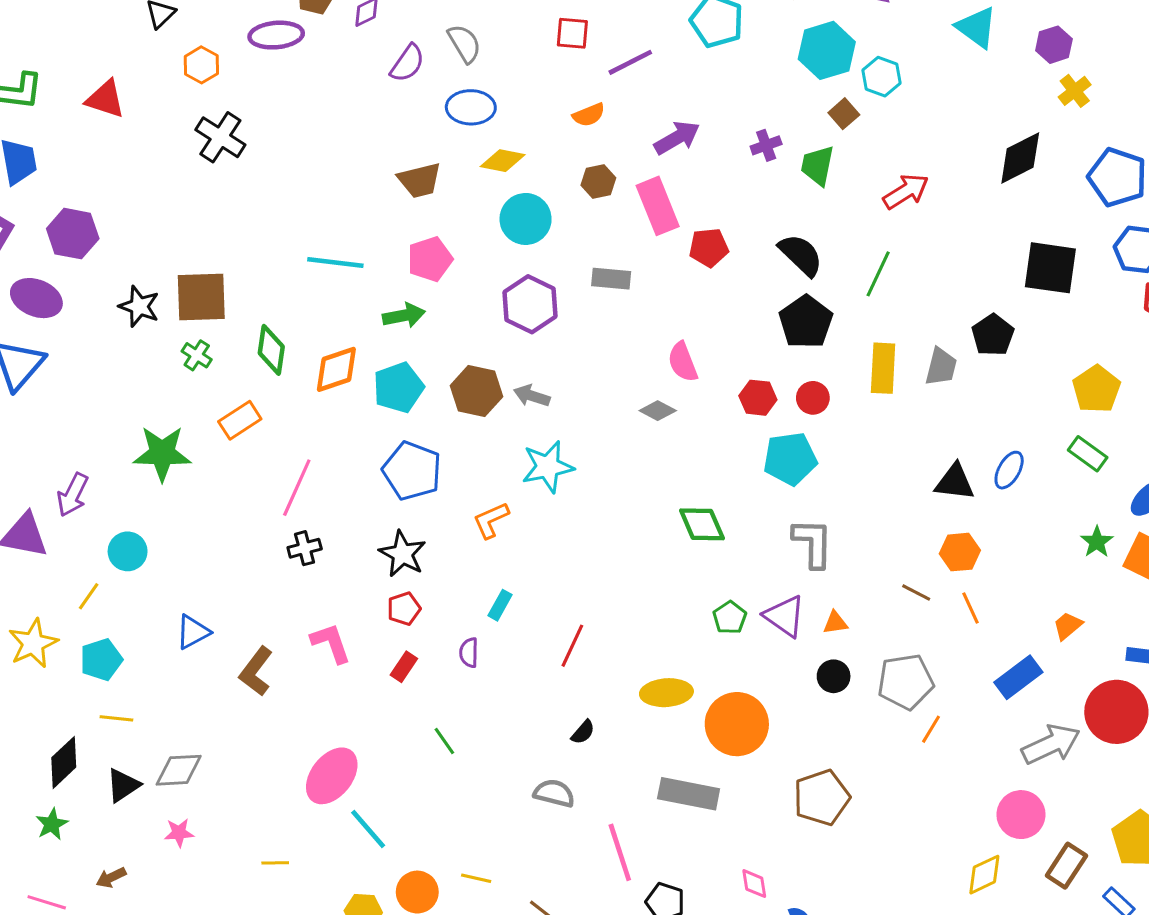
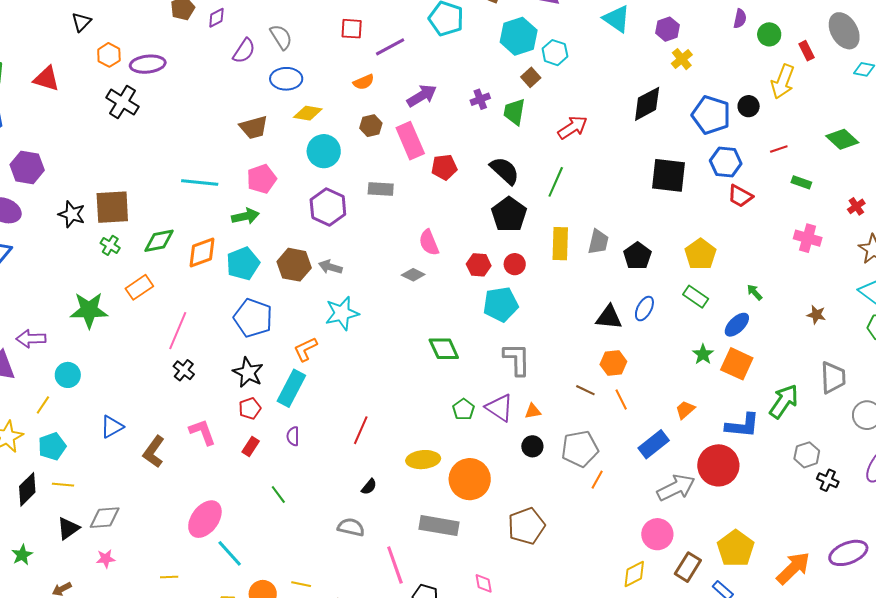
purple ellipse: (276, 35) -> (148, 64), moved
black pentagon: (993, 335) -> (637, 256), moved
green diamond: (271, 350) -> (159, 241), turned 72
purple arrow: (73, 495) -> (31, 339), turned 64
black cross: (305, 548) -> (184, 370), turned -35
cyan rectangle: (500, 605) -> (291, 388), moved, size x1.8
black diamond: (64, 762) -> (27, 489), moved

